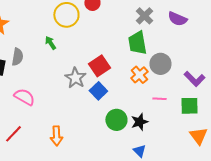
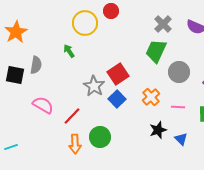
green trapezoid: (137, 43) -> (156, 51), turned 35
orange cross: (139, 75) -> (151, 97), moved
green circle: (116, 120) -> (100, 137), moved
red line: (13, 134) -> (72, 116), moved
blue triangle: (139, 151) -> (181, 139), moved

